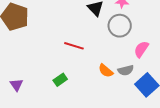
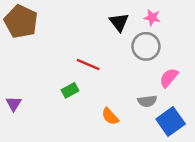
orange semicircle: (106, 71) -> (110, 116), moved
green rectangle: (60, 80) -> (70, 90), moved

